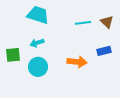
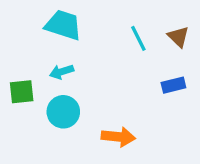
cyan line: (83, 23) -> (138, 38), turned 70
orange arrow: (77, 62) -> (118, 137), moved

